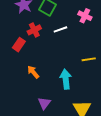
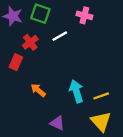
yellow line: (89, 59) -> (101, 96), moved
purple triangle: (44, 103) -> (57, 123), turned -32

